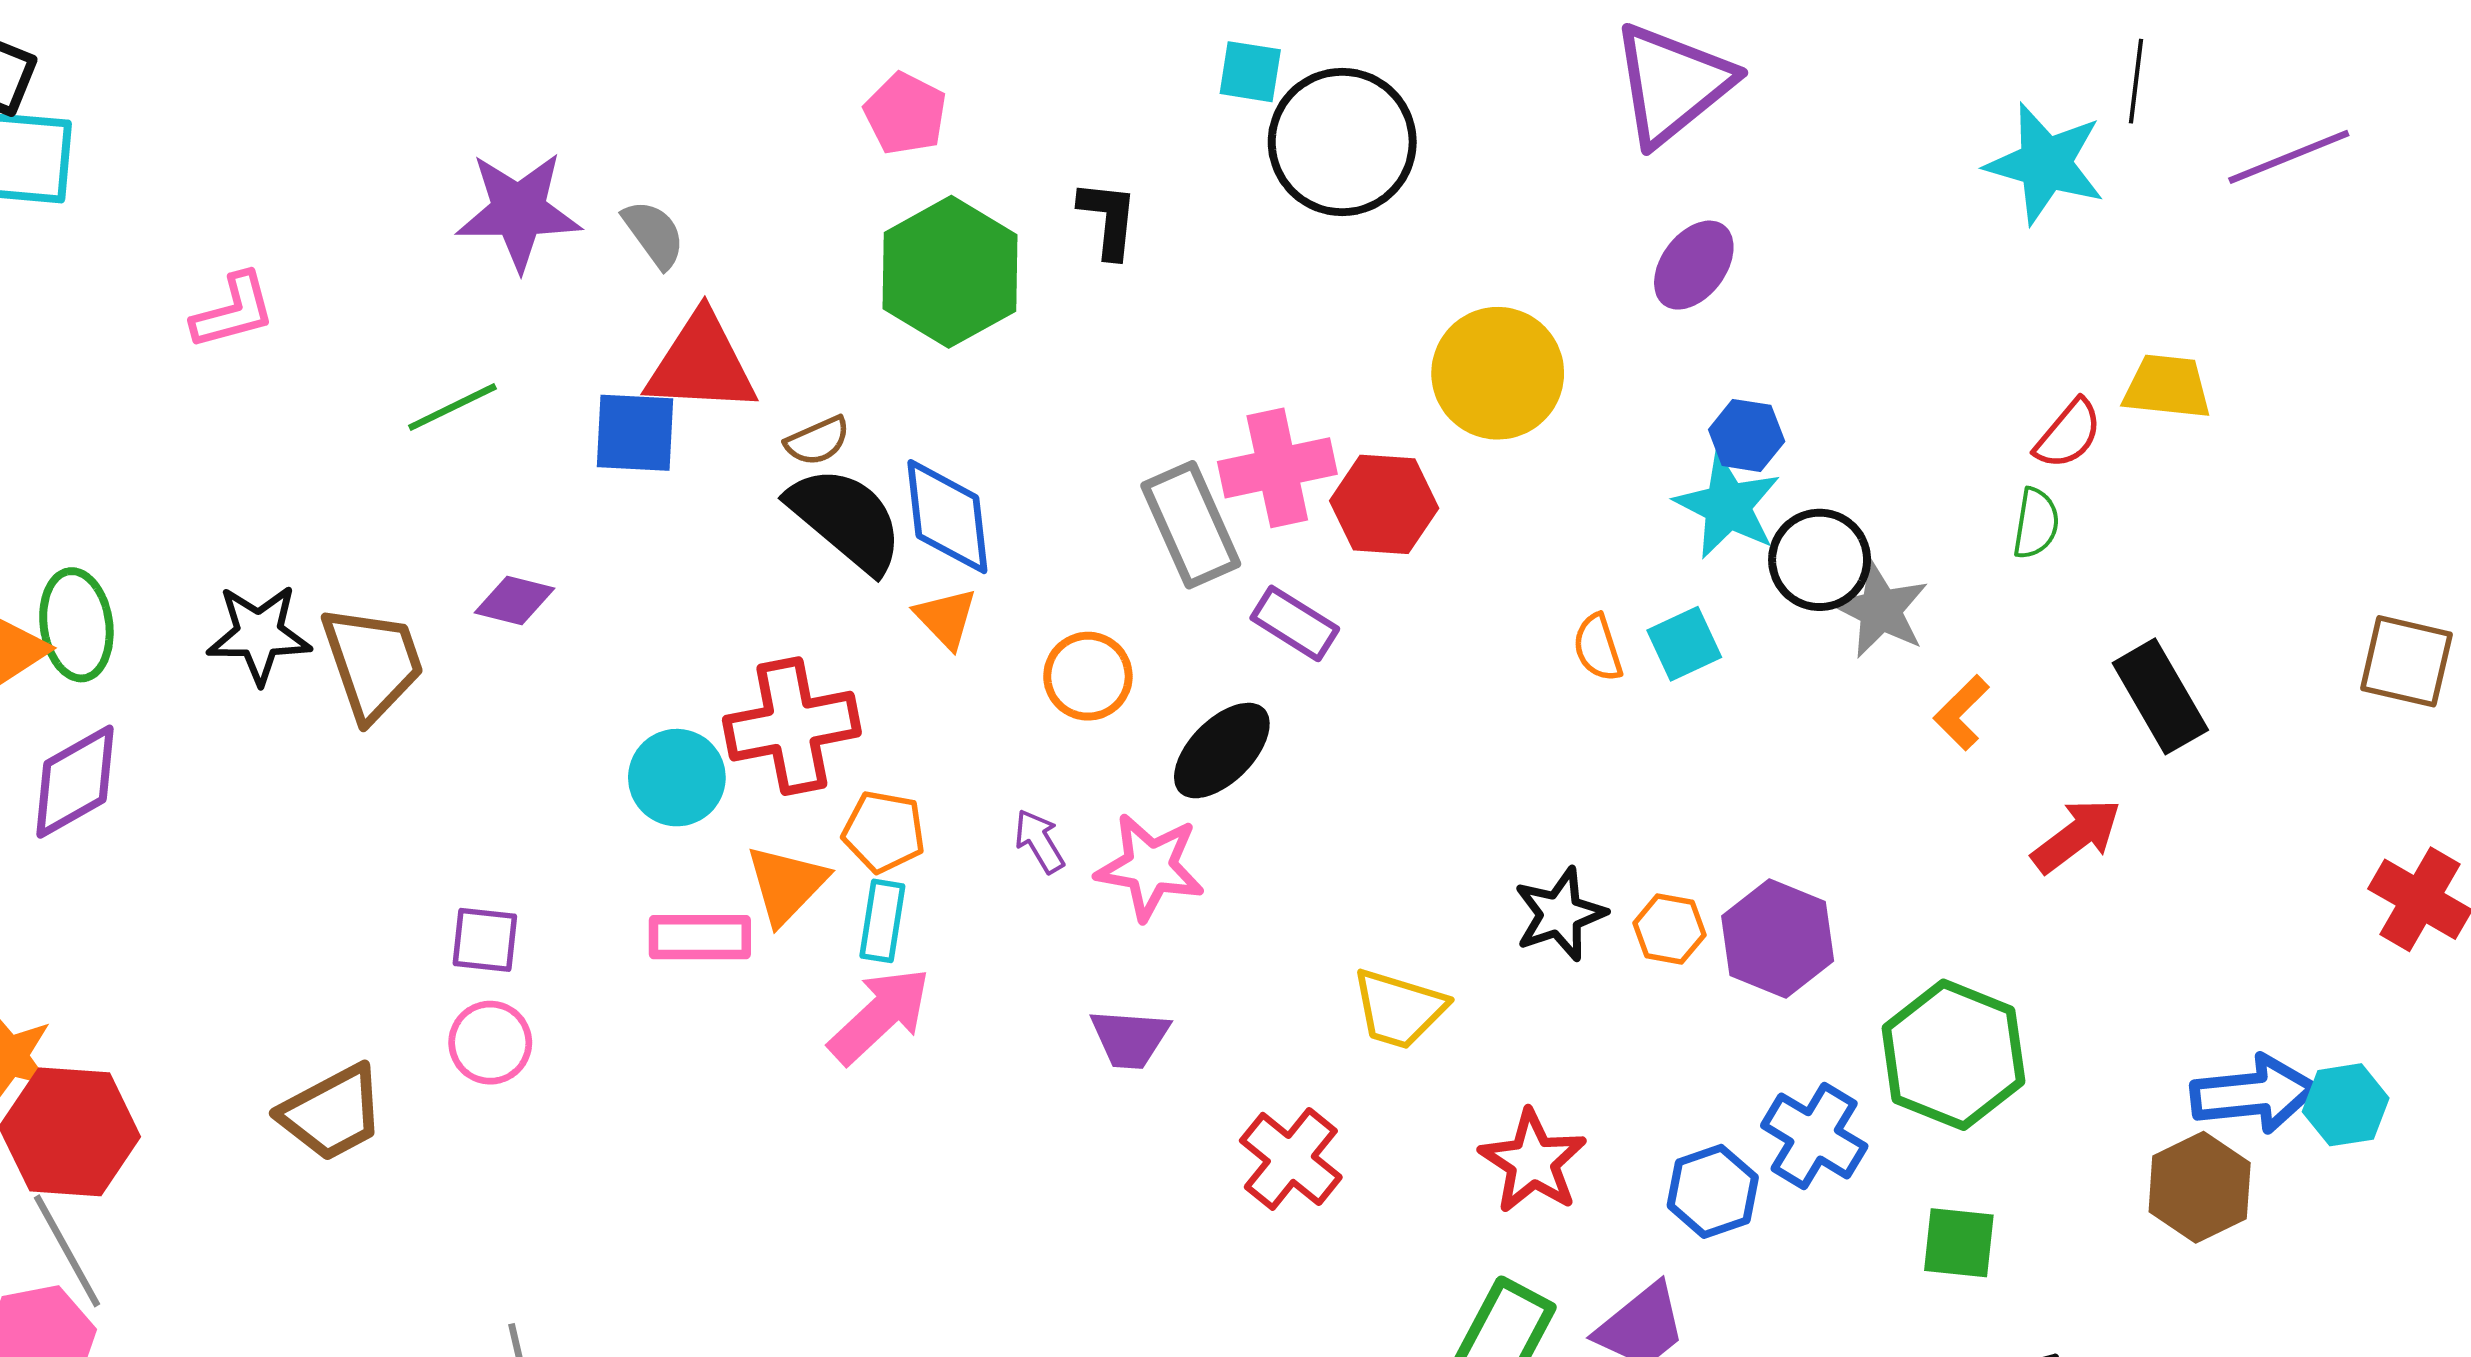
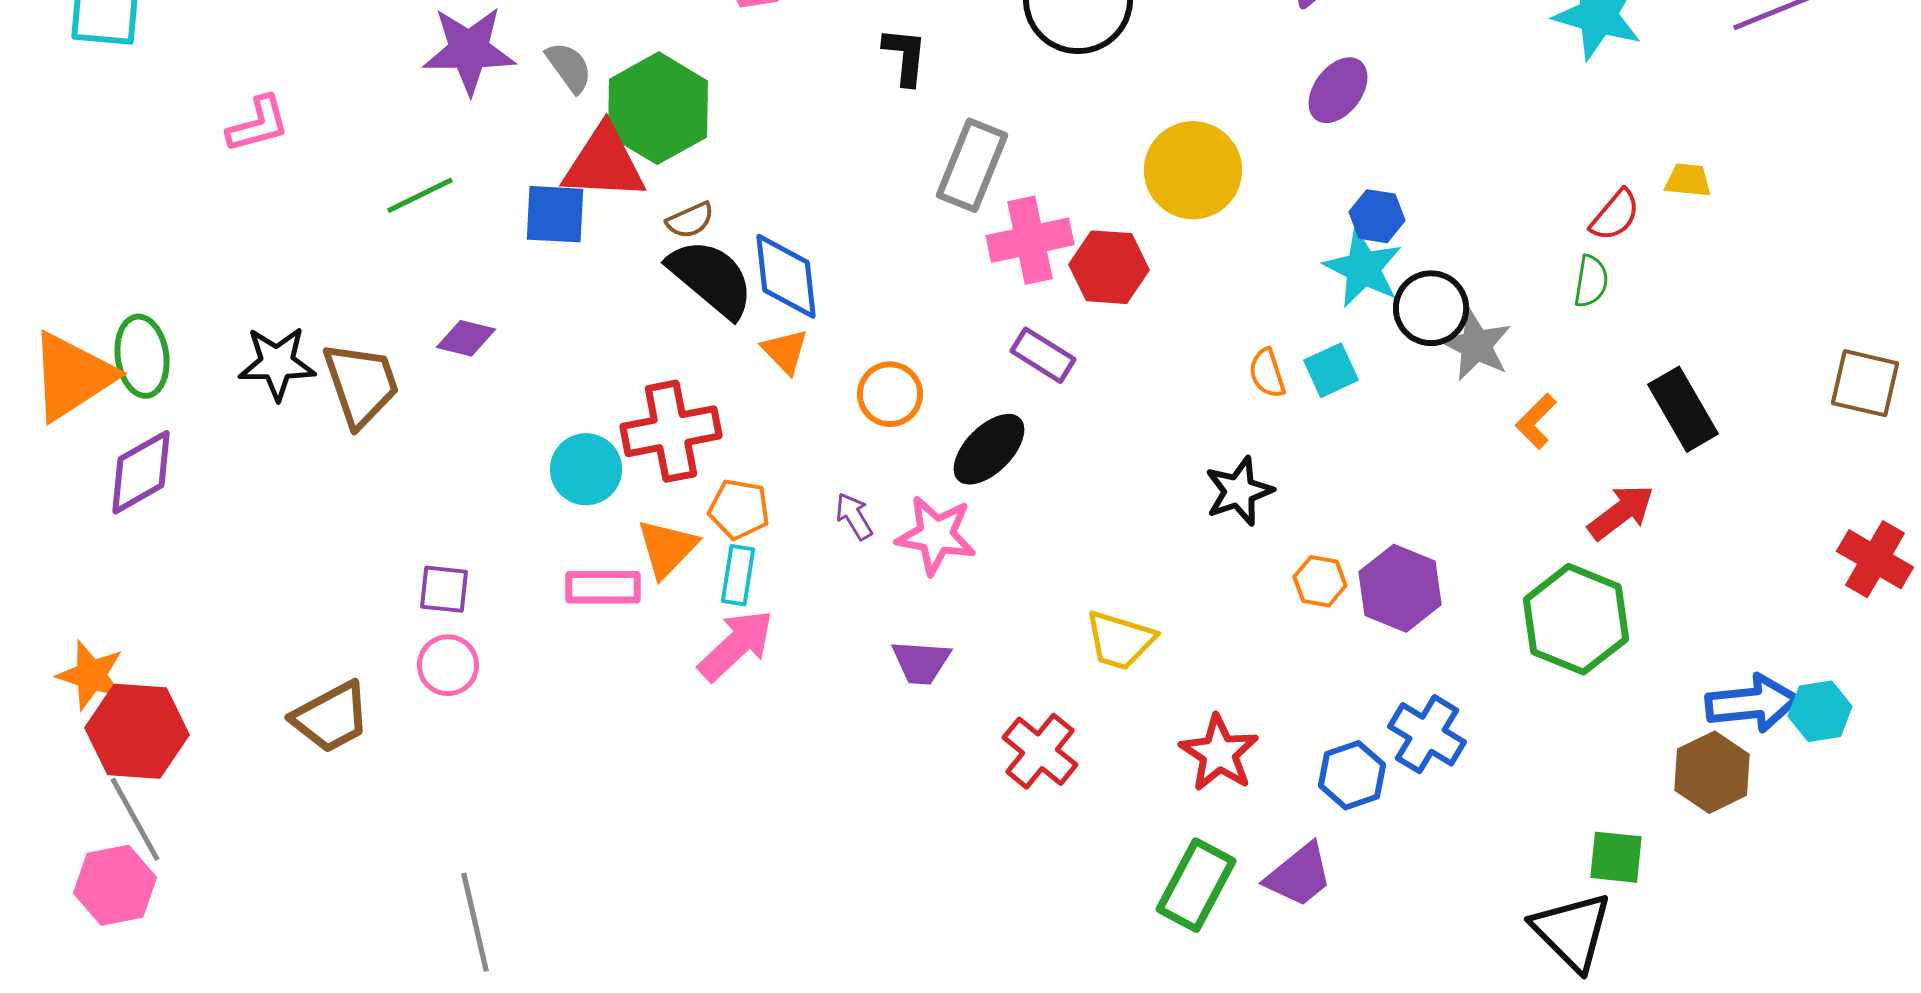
green hexagon: (950, 272) -> (658, 108), moved
yellow trapezoid: (2167, 387) -> (1688, 180), size x0.7
gray rectangle: (1191, 525) -> (972, 165), moved, turned 46
black star: (1560, 914) -> (1239, 491), moved
green hexagon: (1953, 1055) -> (1576, 619), moved
green square: (1959, 1243) -> (1616, 857), moved

